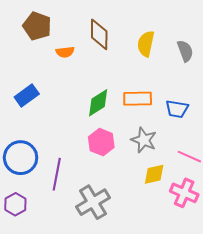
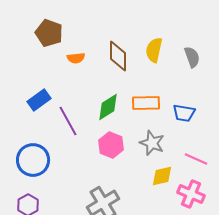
brown diamond: (99, 34) -> (118, 56), moved
purple line: (57, 174) -> (68, 121), moved, turned -40

